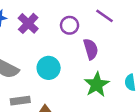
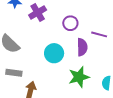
purple line: (104, 16) -> (99, 34), moved, turned -35
cyan circle: (49, 68) -> (54, 53), moved

